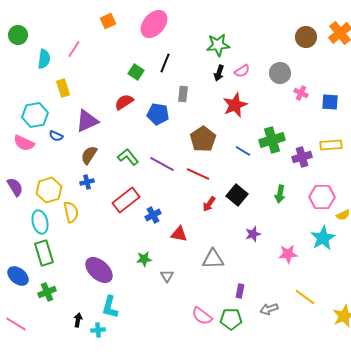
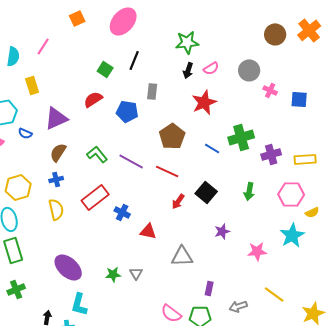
yellow rectangle: (331, 145) -> (305, 159), moved
yellow semicircle: (71, 212) -> (56, 209), moved
blue cross: (153, 215) -> (122, 212), turned -35
green star: (144, 259) -> (113, 274), moved

